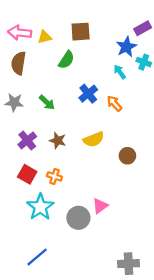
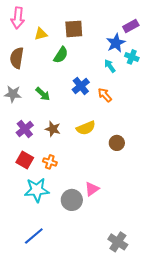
pink arrow: (20, 33) -> (18, 18), moved, turned -90
cyan star: (40, 207) -> (37, 190), turned 30
gray cross: (129, 264) -> (118, 242), turned 36

